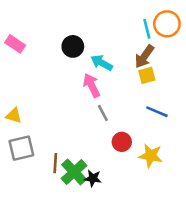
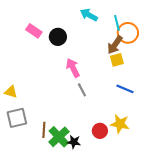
orange circle: (167, 24) -> (128, 33), moved
pink rectangle: (15, 44) -> (34, 31), moved
cyan arrow: (102, 63) -> (89, 15), moved
red circle: (122, 142) -> (100, 131), moved

